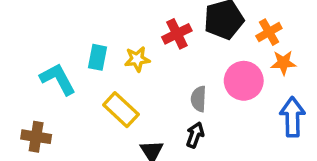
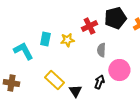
pink circle: (244, 81) -> (119, 70), moved
gray semicircle: (199, 99) -> (101, 50), moved
yellow rectangle: (121, 110) -> (54, 80), moved

